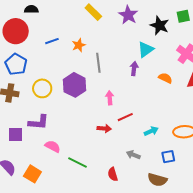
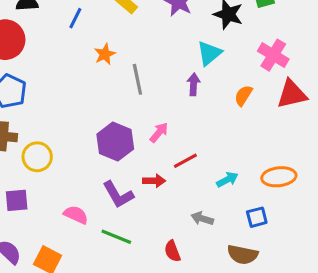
blue line: (52, 41) -> (75, 18), moved, turned -40
orange semicircle: (165, 78) -> (243, 95), turned -80
purple hexagon: (75, 85) -> (115, 142), moved
yellow circle: (42, 88) -> (37, 157), moved
pink arrow: (110, 98) -> (159, 132), turned 48
purple L-shape: (39, 122) -> (118, 195), moved, turned 60

